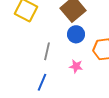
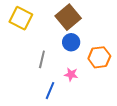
blue line: (42, 82) -> (50, 91), moved

